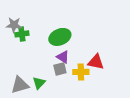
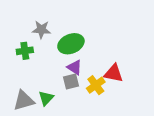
gray star: (14, 25) -> (41, 30), moved
green cross: (22, 34) -> (25, 51), moved
yellow cross: (81, 72) -> (96, 85), turned -35

